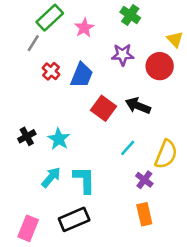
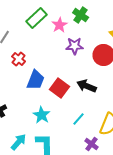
green rectangle: (50, 18) -> (37, 18), moved
pink star: (84, 28) -> (60, 25), moved
blue trapezoid: (82, 75) -> (36, 80), moved
cyan star: (59, 139) -> (42, 115), moved

